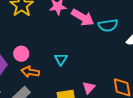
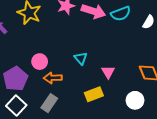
pink triangle: (89, 88) -> (108, 72), moved

